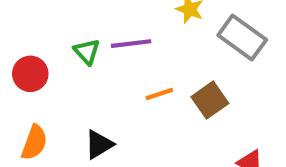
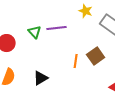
orange line: (159, 94) -> (76, 61), moved, turned -64

